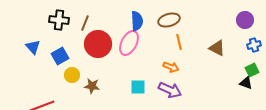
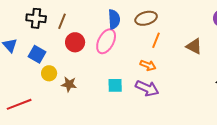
orange line: (179, 42) -> (156, 40), turned 35
red circle: (98, 44) -> (75, 42), size x0.7
blue square: (60, 56) -> (37, 54), turned -30

